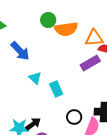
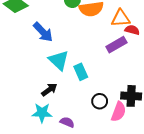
cyan triangle: (35, 78) -> (59, 60), size x1.5
black arrow: (33, 124) -> (49, 90), moved

